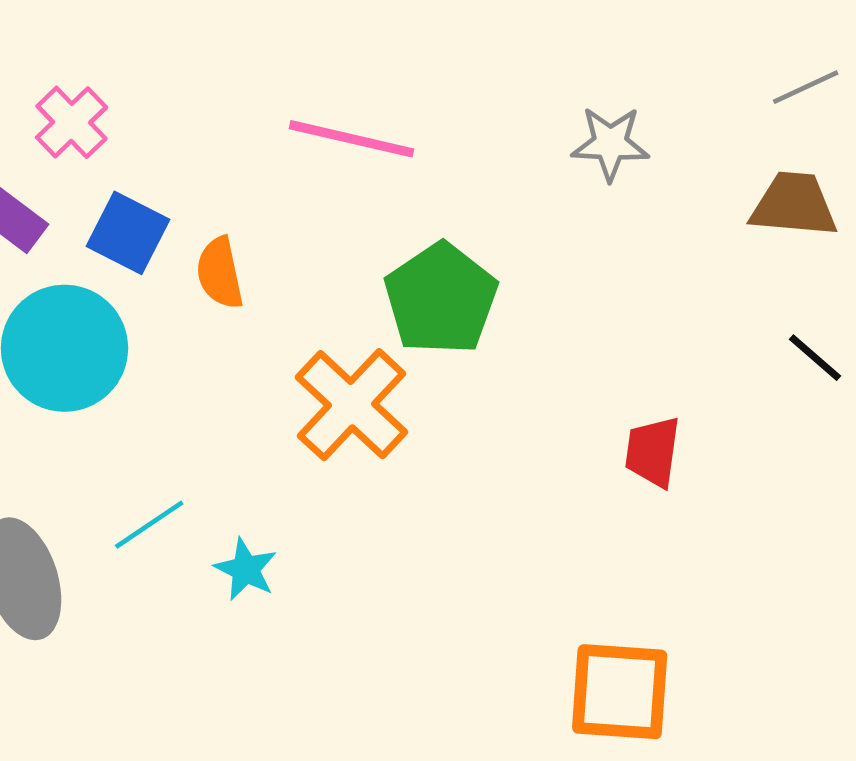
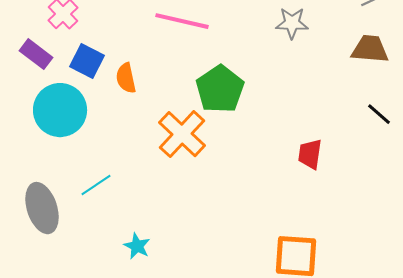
cyan star: (246, 569) -> (137, 246), moved

